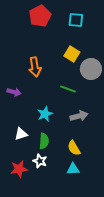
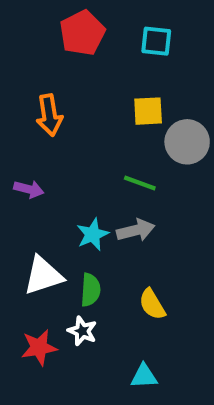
yellow square: (72, 54) -> (148, 111), turned -35
orange arrow: (35, 67) -> (49, 115), moved
gray arrow: (79, 116) -> (136, 230), moved
white triangle: (21, 134) -> (43, 275), size x1.5
cyan triangle: (73, 169) -> (144, 376), moved

